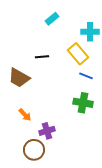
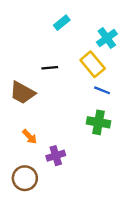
cyan cross: (90, 32) -> (107, 38), turned -36
brown circle: (34, 150) -> (25, 178), moved

